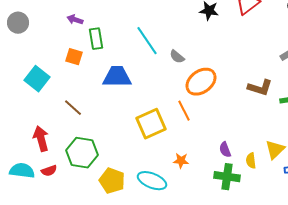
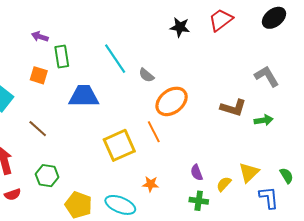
green hexagon: (82, 153) -> (47, 176), size x0.7
yellow semicircle: (251, 161) -> (224, 184), turned 49
green cross: (227, 177) -> (199, 201), size x0.7

